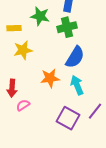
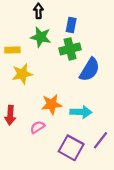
blue semicircle: (75, 57) -> (90, 70), moved
cyan arrow: (77, 85) -> (81, 112), turned 114
pink semicircle: (23, 105) -> (37, 127), moved

